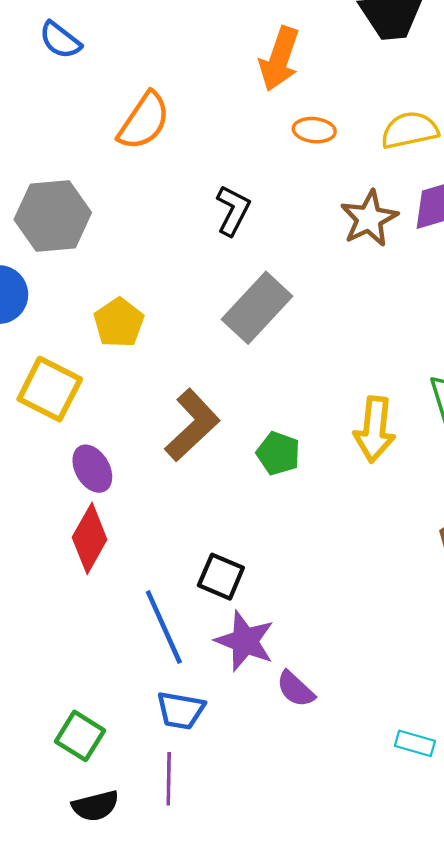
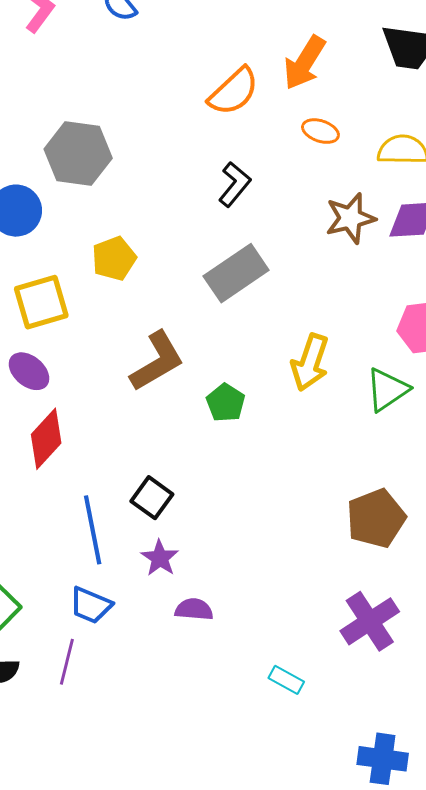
orange semicircle: (144, 121) -> (234, 91), moved
yellow square: (50, 389) -> (41, 302), turned 34
yellow arrow: (375, 429) -> (310, 362), moved
purple ellipse: (92, 469) -> (29, 371), moved, turned -33
purple star: (245, 641) -> (160, 558), size x0.7
purple semicircle: (295, 689) -> (194, 609), turned 129

